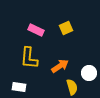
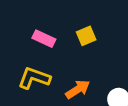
yellow L-shape: (29, 58) -> (34, 78), turned 105

